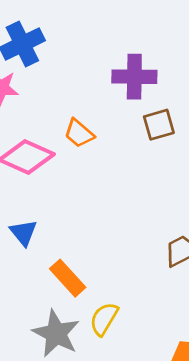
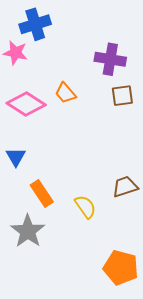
yellow semicircle: (104, 319) -> (85, 207), moved, turned 105

